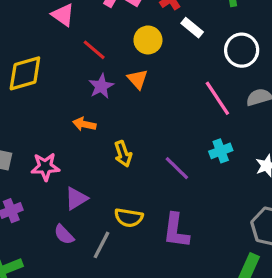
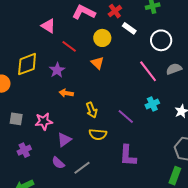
purple star: (101, 86) -> (57, 70), moved
yellow semicircle: (129, 218) -> (98, 134), moved
gray line: (102, 245) -> (82, 168), turned 30

